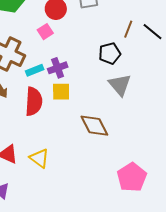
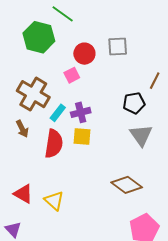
cyan rectangle: (35, 70) -> (58, 113), turned -36
brown diamond: (94, 126) -> (127, 185), moved, turned -32

